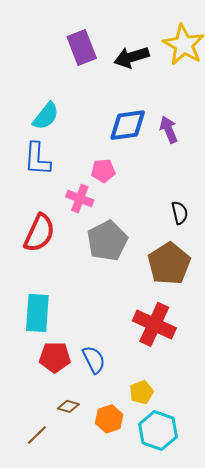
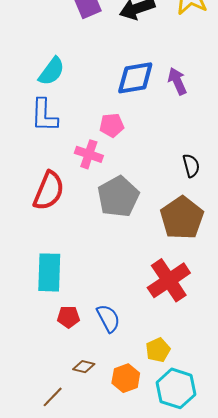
red cross: (154, 324) -> (169, 280), turned 33
red pentagon: (55, 357) -> (68, 317), size x0.7

